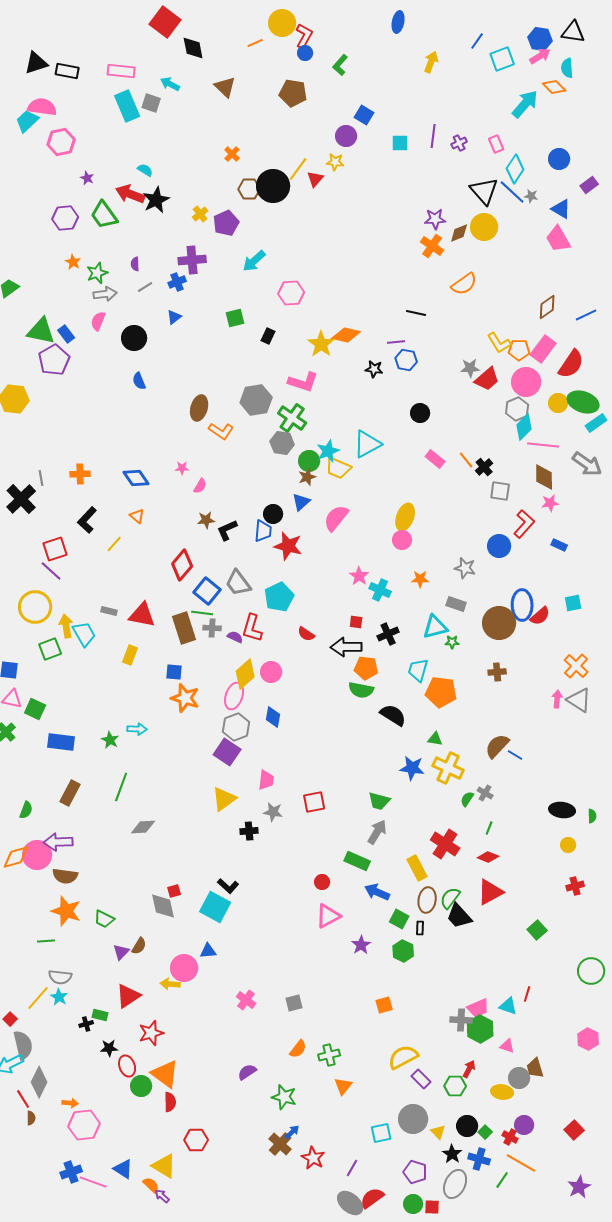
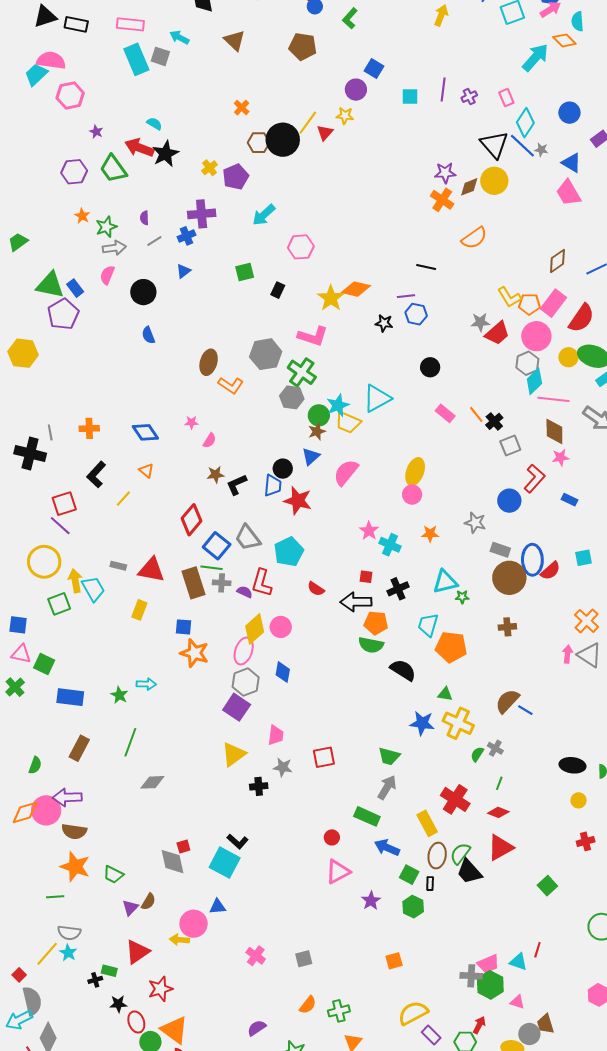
gray square: (500, 491) -> (510, 445), turned -30
black cross: (21, 499) -> (30, 453), turned -32
gray rectangle: (456, 604) -> (500, 550), moved

